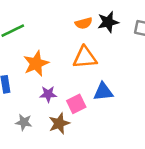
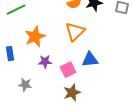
orange triangle: (85, 57) -> (75, 32), turned -40
brown star: (59, 123) -> (72, 93), moved

